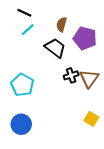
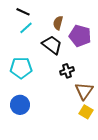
brown triangle: (89, 79) -> (84, 91), moved
cyan pentagon: (22, 85) -> (21, 68), moved, turned -30
blue circle: (21, 124) -> (20, 105), moved

